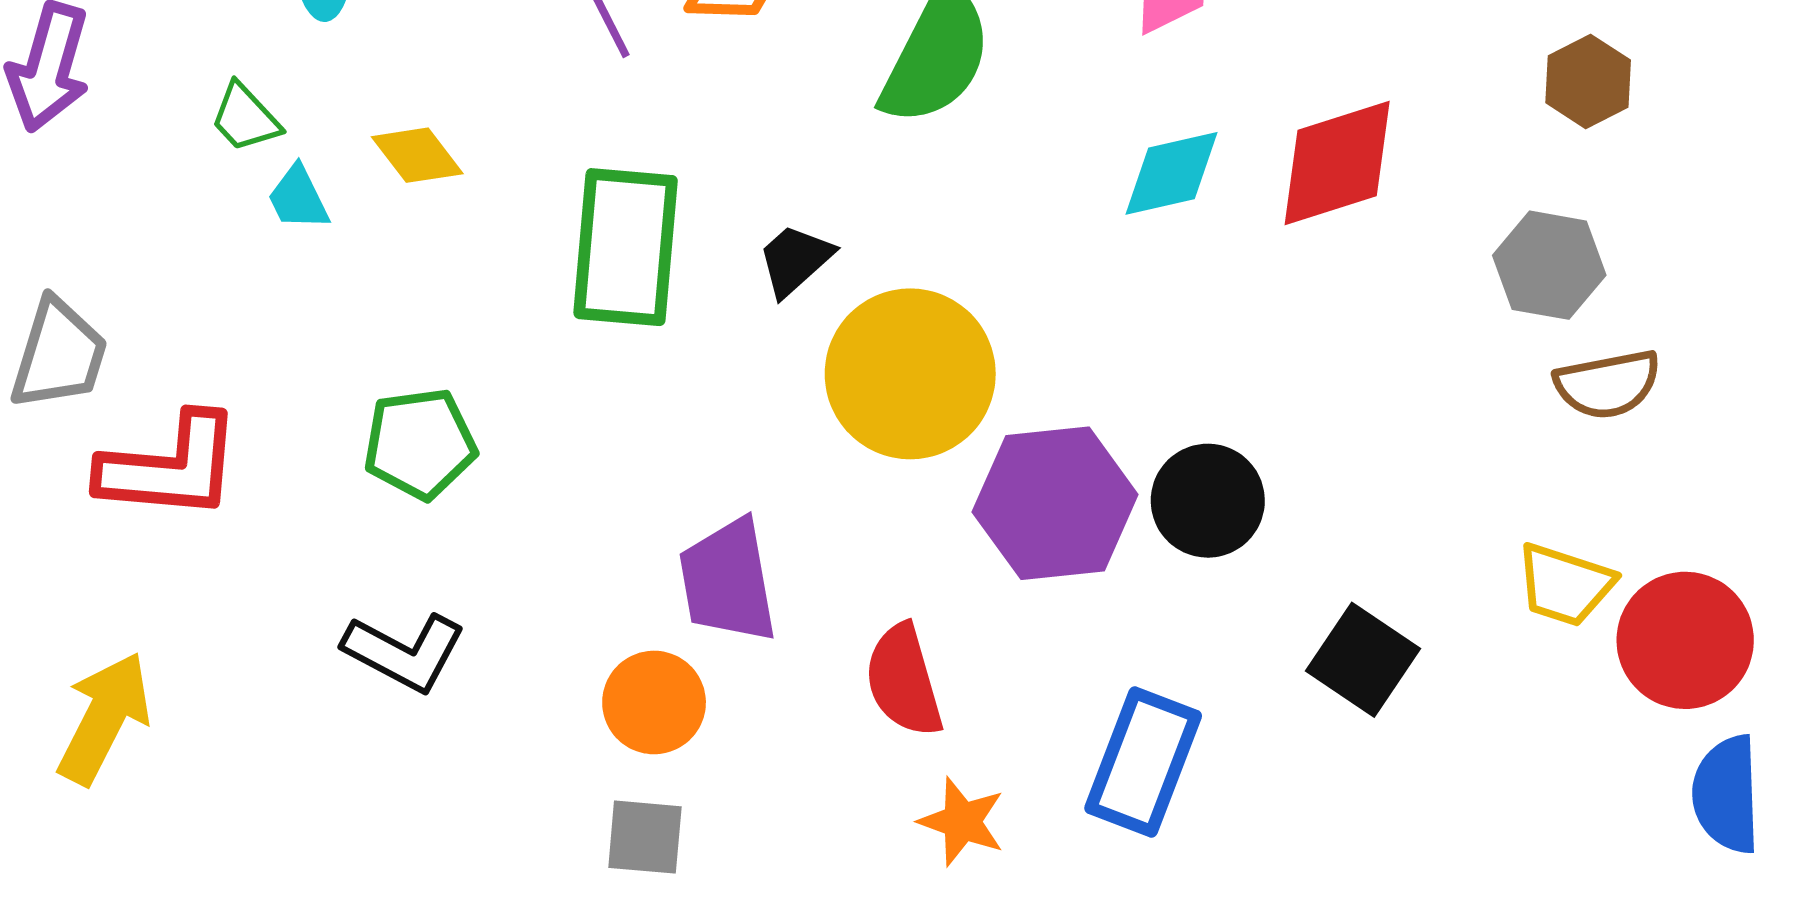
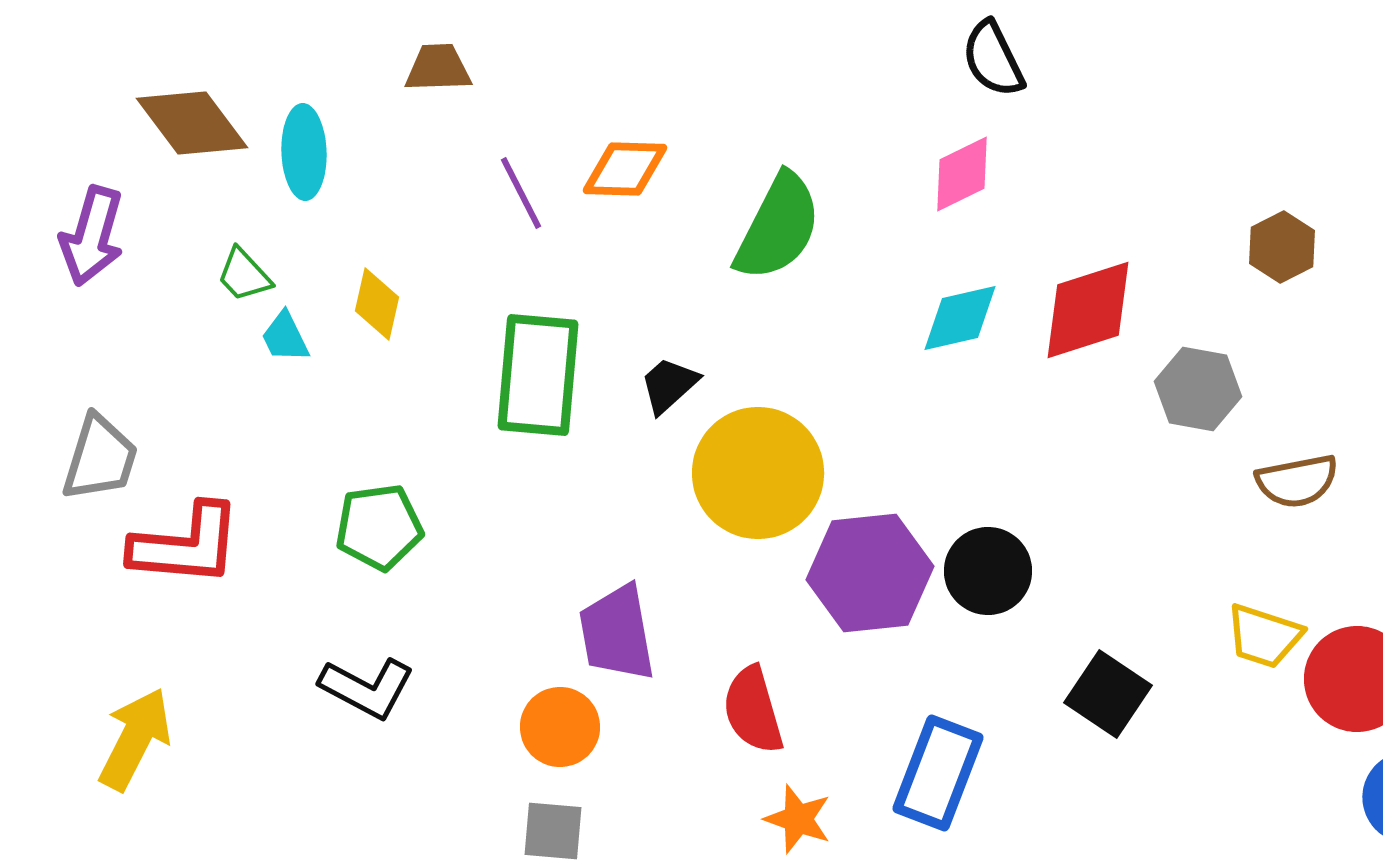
yellow diamond: (417, 155) -> (377, 304), turned 50
gray hexagon: (1549, 265) -> (1198, 389), moved

